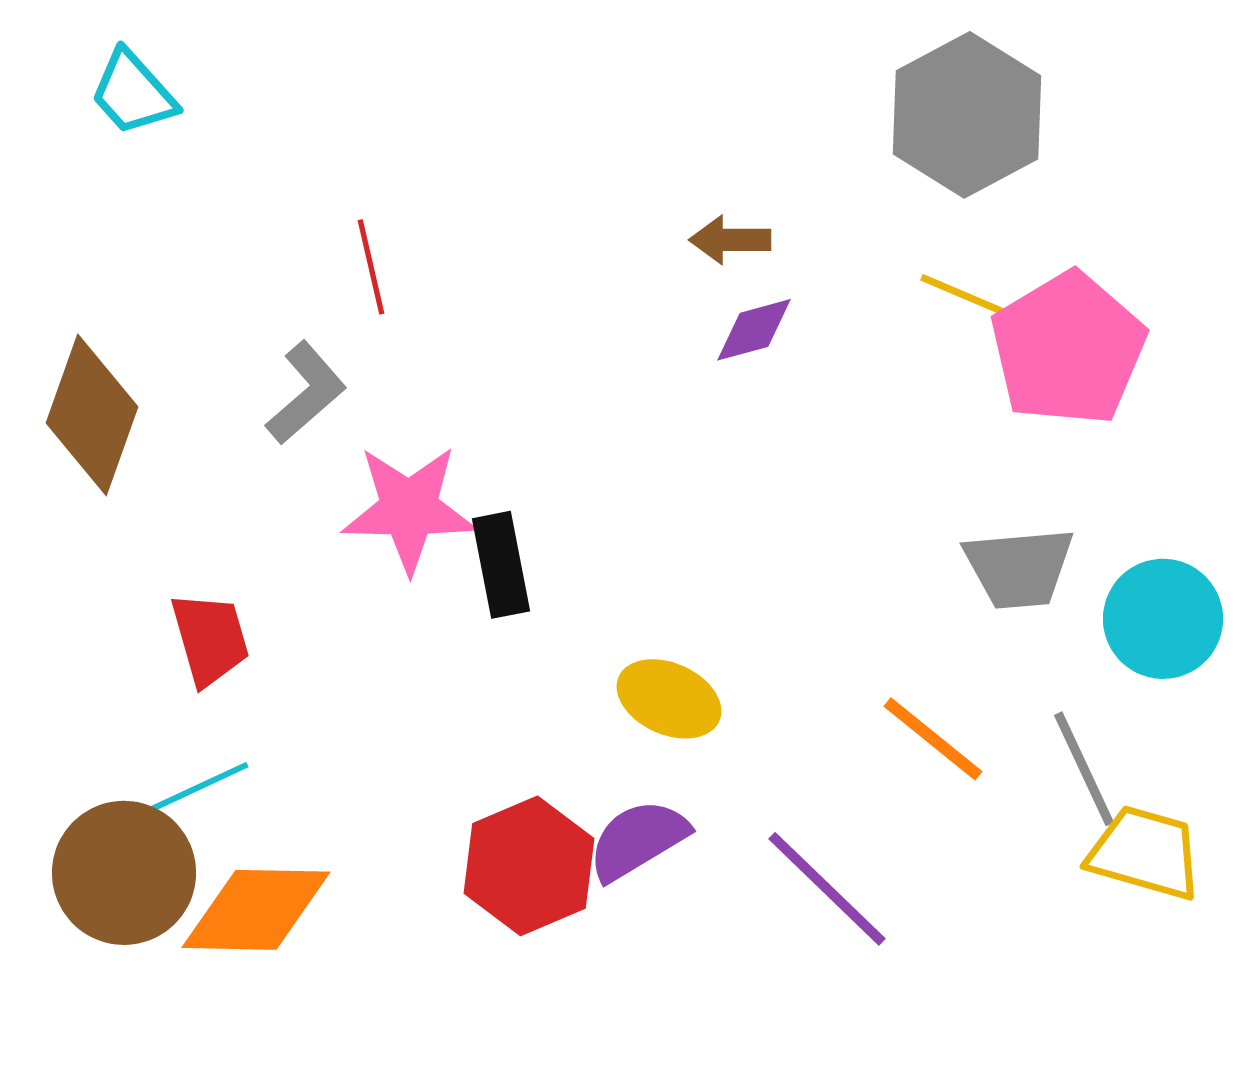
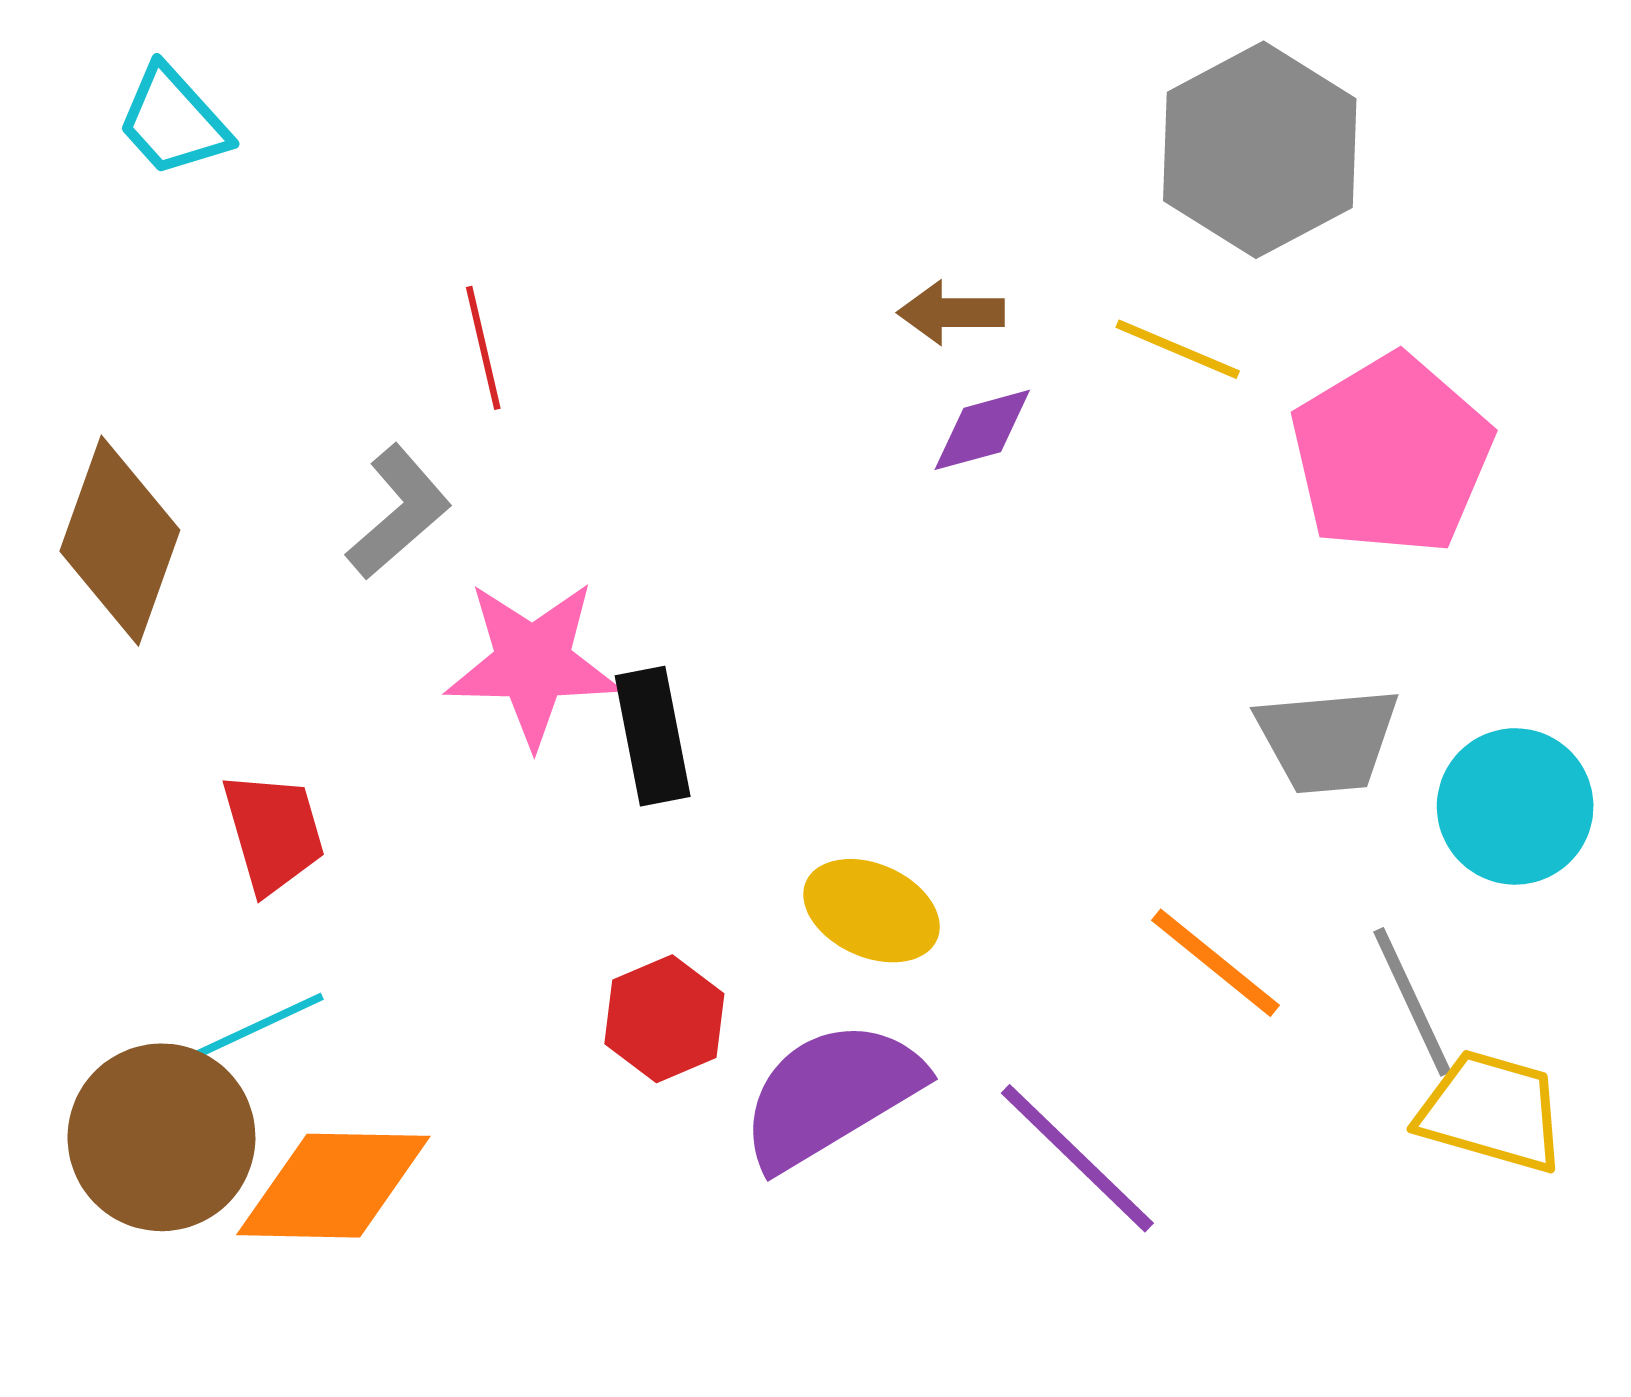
yellow line: (968, 297) -> (1178, 349), moved
purple semicircle: (638, 840) -> (831, 1094), size x1.4
red hexagon: (529, 866) -> (664, 1019), moved, size x0.7

